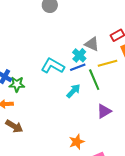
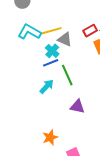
yellow line: (107, 63) -> (52, 31), moved
cyan L-shape: (53, 66) -> (29, 32), moved
purple triangle: (104, 111) -> (77, 107), turned 42

